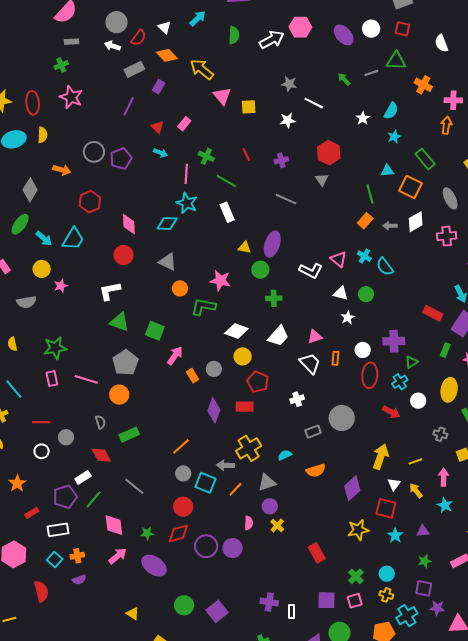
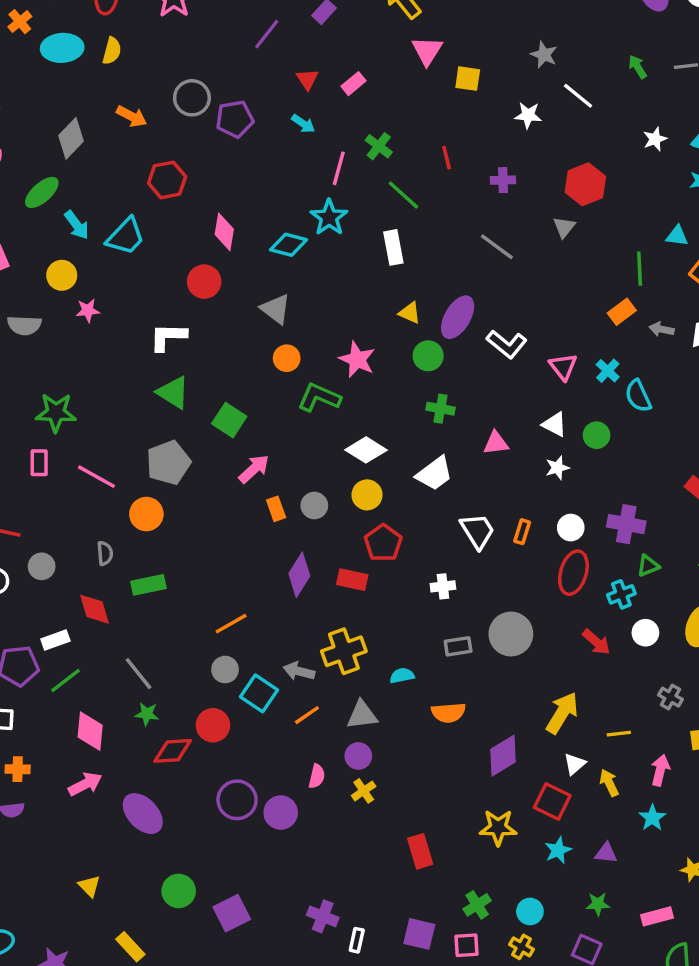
white L-shape: (311, 271) -> (507, 344), moved
pink triangle: (315, 337) -> (496, 443), moved
green star: (147, 533) -> (147, 714), moved
red diamond: (178, 533) -> (173, 751), moved

